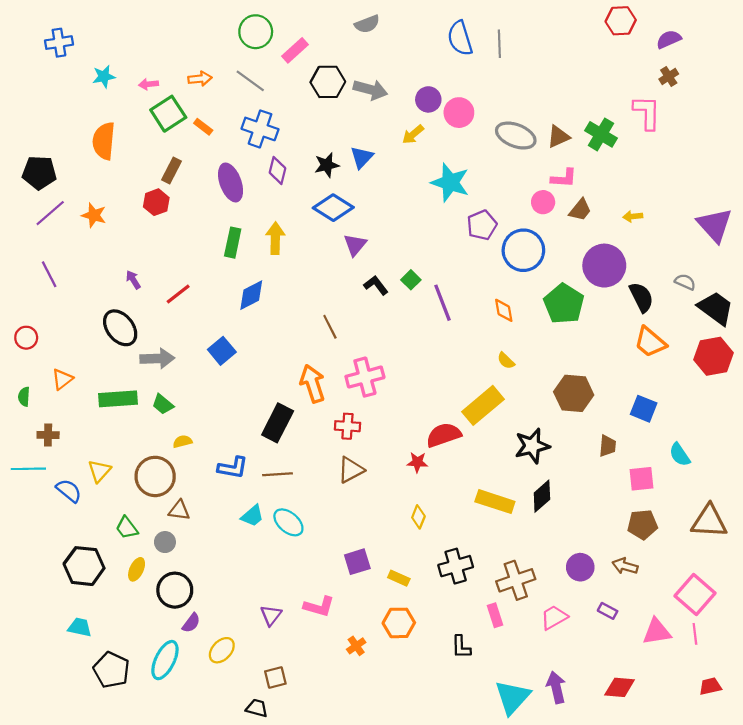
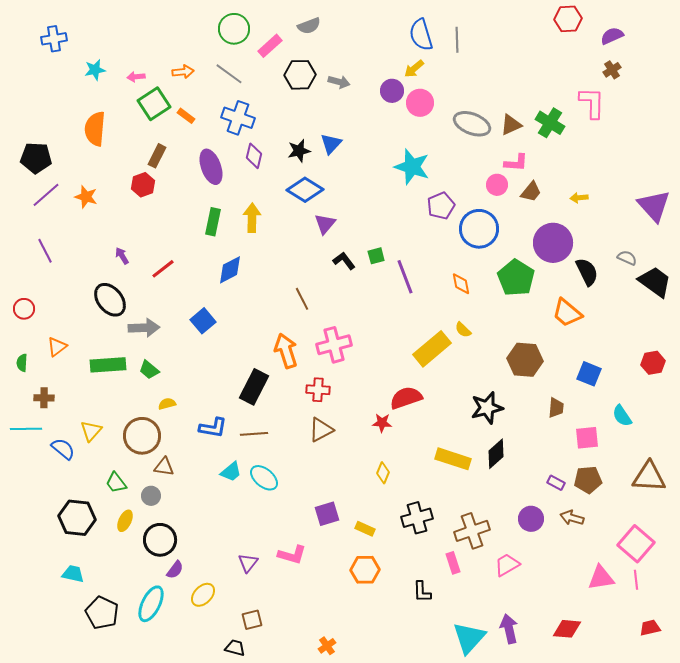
gray semicircle: (367, 24) -> (309, 26), moved
gray arrow: (370, 90) -> (339, 82), size x0.7
yellow arrow: (413, 134) -> (414, 69), moved
green square: (411, 280) -> (376, 256), turned 30
orange trapezoid: (650, 342) -> (567, 313), moved
red hexagon: (714, 356) -> (653, 363), moved, size x0.7
yellow rectangle: (483, 405) -> (432, 349), moved
purple rectangle: (608, 611) -> (556, 483), moved
orange cross: (356, 646) -> (327, 646), moved

